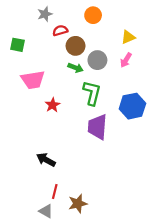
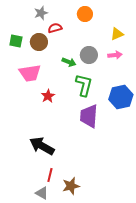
brown circle: (76, 46) -> (39, 42), moved
pink arrow: (126, 60) -> (115, 55), turned -128
black arrow: (46, 160) -> (42, 146), size x1.4

